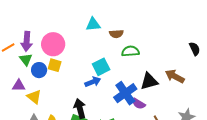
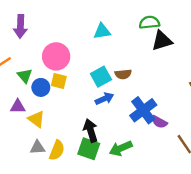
brown semicircle: (116, 34) -> (123, 74), moved
purple arrow: (27, 41) -> (20, 26), moved
green semicircle: (130, 51) -> (149, 22), moved
cyan square: (101, 67) -> (101, 77), moved
black triangle: (149, 81) -> (162, 41), moved

